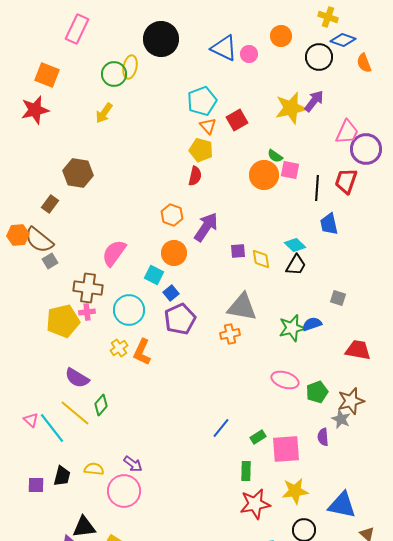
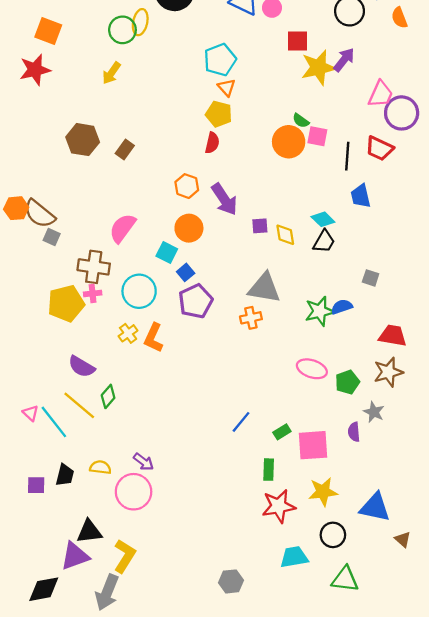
red square: (237, 120) -> (297, 41), moved, turned 30
red trapezoid: (346, 181) -> (379, 148), turned -84
brown rectangle: (50, 204) -> (125, 149), moved
purple arrow: (206, 227) -> (224, 199), turned 112
gray square: (50, 261) -> (52, 237), turned -35
brown star: (351, 401) -> (388, 372), moved

